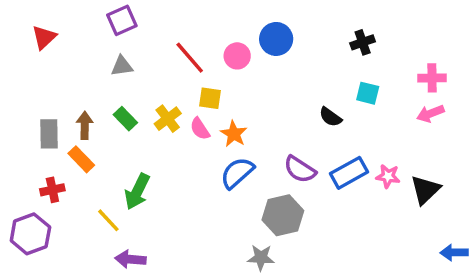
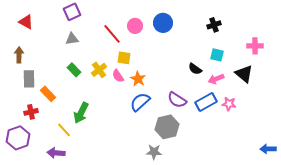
red triangle: (44, 37) -> (26, 22), turned -49
pink circle: (237, 56) -> (135, 26), moved
pink arrow: (430, 114) -> (216, 79), moved
brown arrow: (85, 125) -> (19, 55), moved
black triangle: (425, 190) -> (244, 74), moved, turned -36
purple arrow: (130, 259) -> (56, 153), moved

